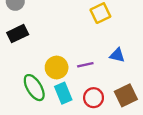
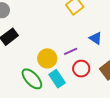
blue triangle: (117, 55) -> (96, 38), turned 32
red circle: (94, 98) -> (81, 69), moved

